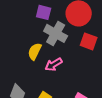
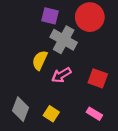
red square: (89, 41) -> (98, 78), moved

